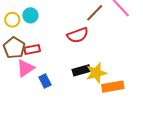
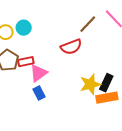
pink triangle: (25, 68) -> (39, 73), moved
black rectangle: (81, 70) -> (106, 83), moved, turned -48

